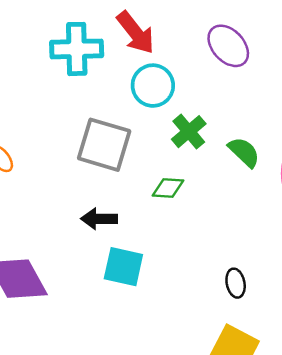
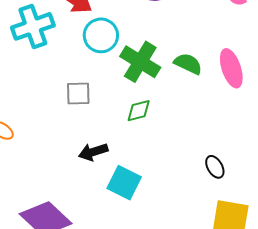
green cross: (189, 132) -> (140, 62), size x1.4
gray square: (104, 145) -> (78, 93), size x0.6
cyan square: (123, 267) -> (124, 183), turned 32

